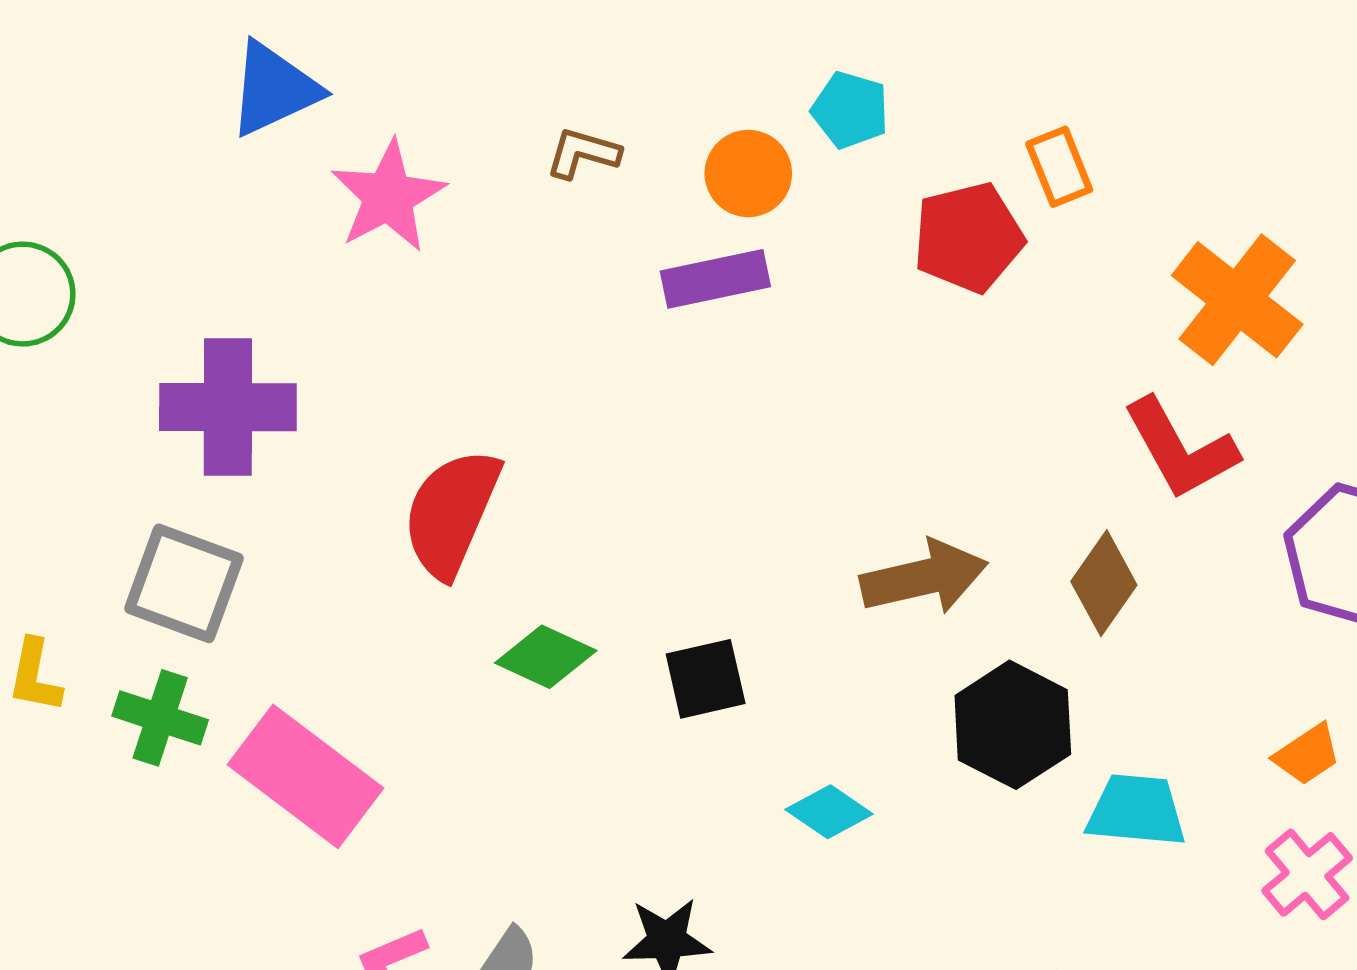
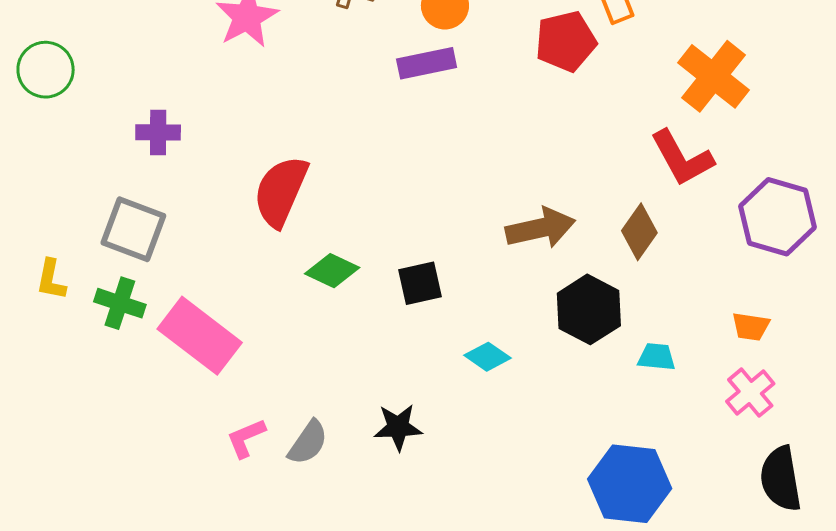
purple cross: (228, 407) -> (158, 132), size x0.6
orange trapezoid: (1307, 754) -> (751, 327), turned 42
cyan trapezoid: (1136, 810) -> (657, 357), size x0.7

